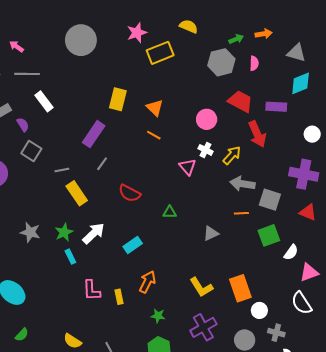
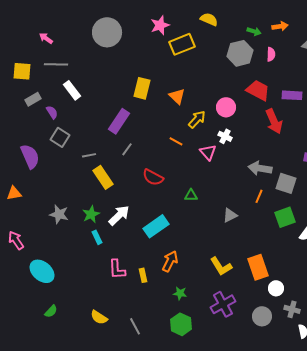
green arrow: (236, 39) -> (254, 31), turned 40
orange line: (154, 135) -> (176, 141), moved
yellow arrow: (232, 155) -> (197, 119), moved
orange line: (241, 213) -> (259, 196), turned -64
cyan rectangle: (133, 245) -> (156, 226), size x1.4

